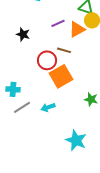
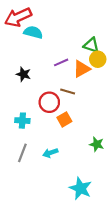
orange square: (61, 76) -> (64, 119), size x0.6
cyan cross: (13, 89) -> (22, 121), moved
gray line: (22, 107) -> (22, 153), turned -36

